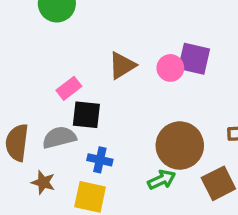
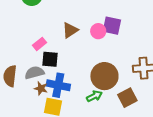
blue cross: (100, 160) -> (58, 85), size x1.6
brown star: (43, 182) -> (41, 88), moved

